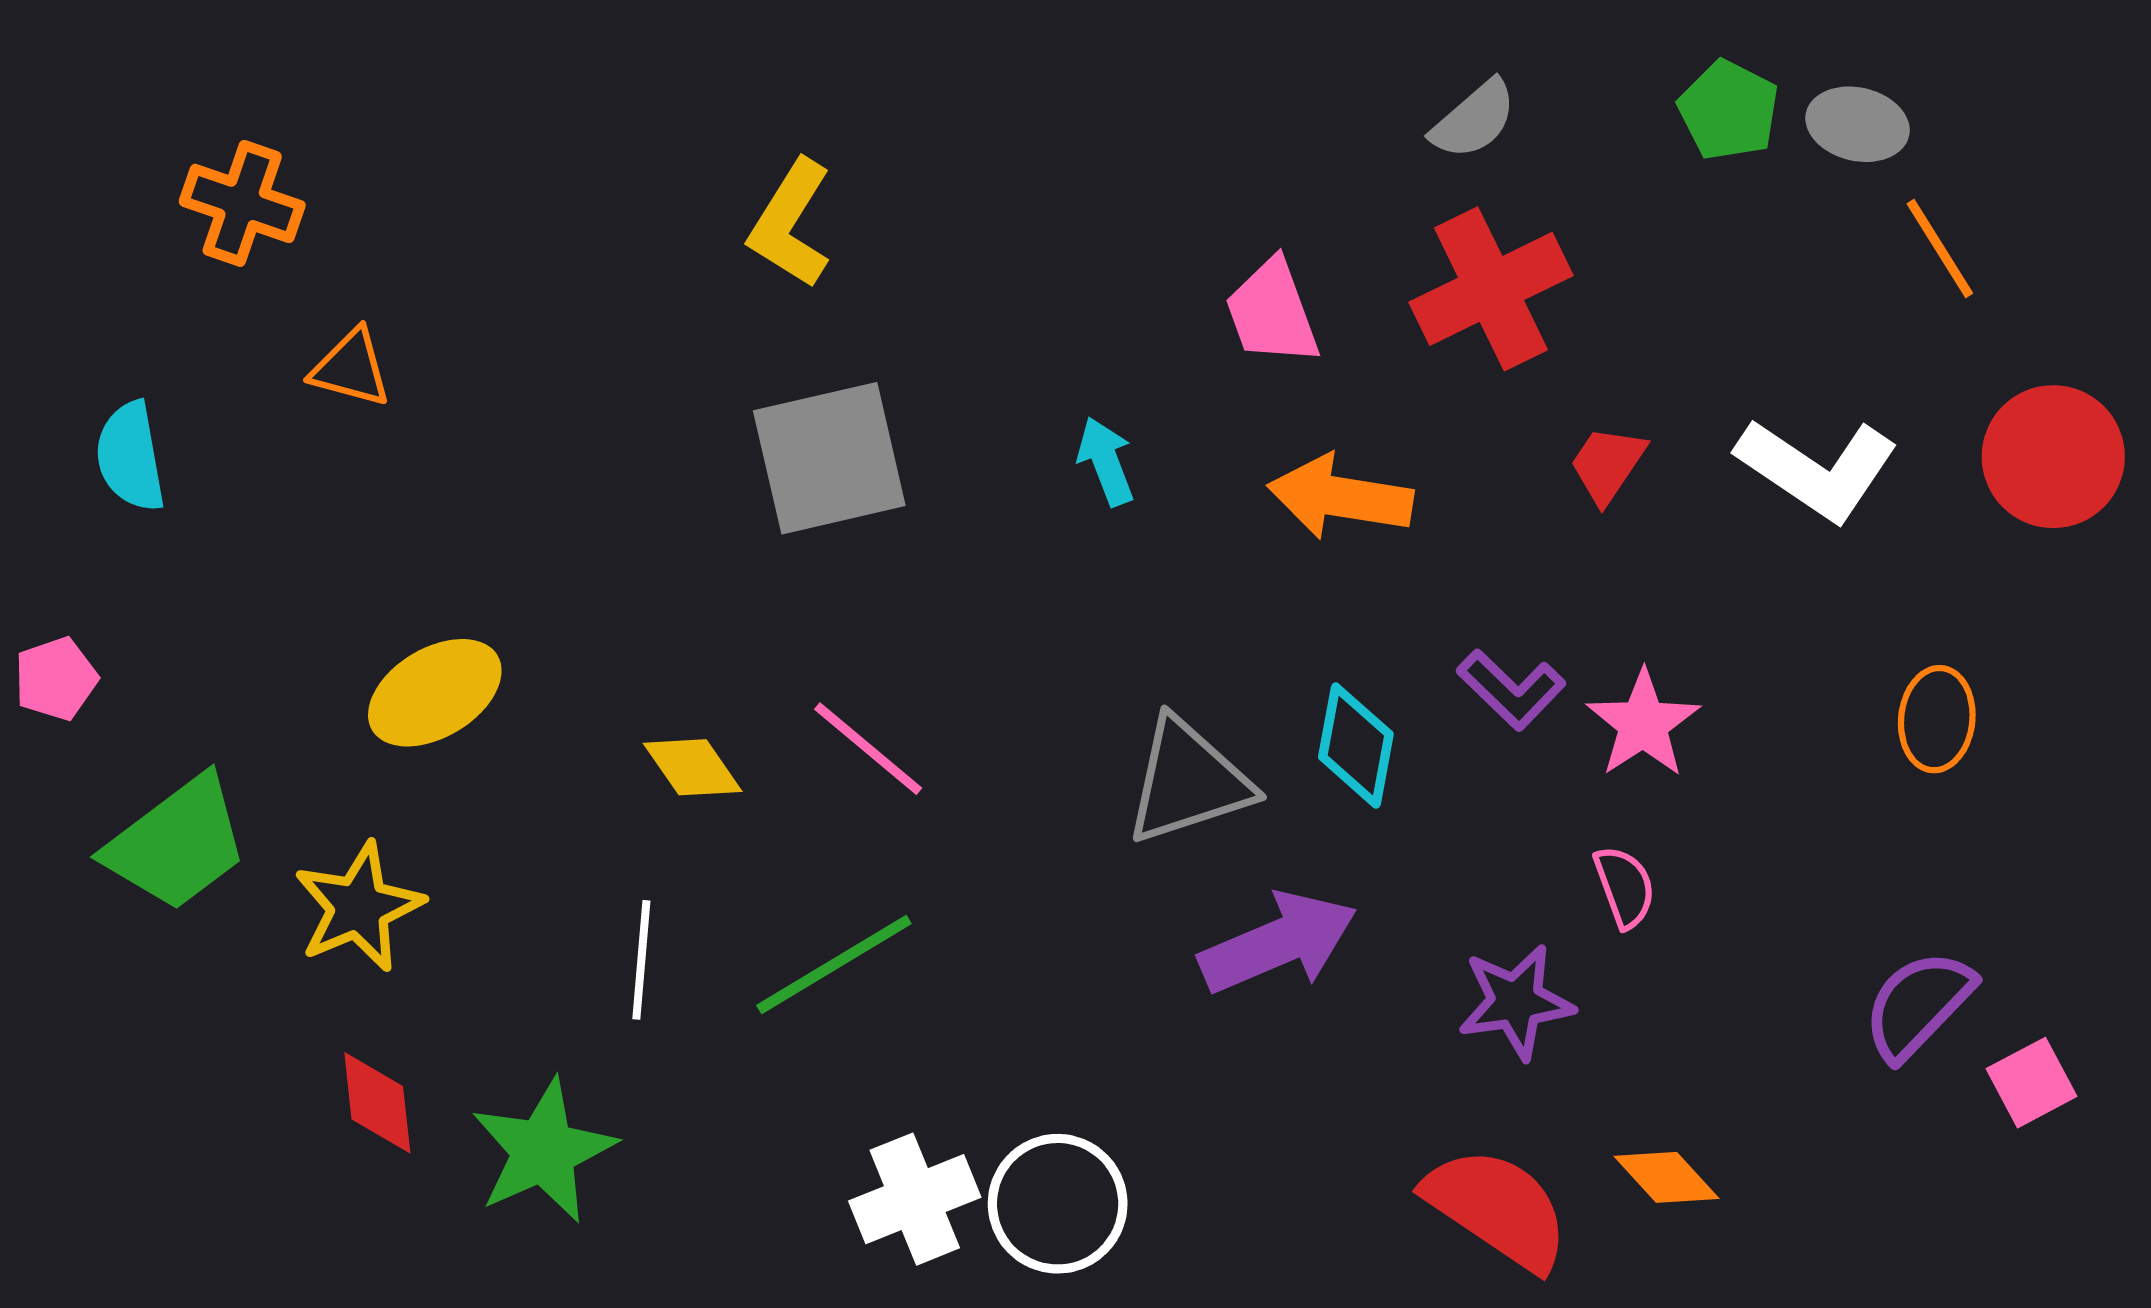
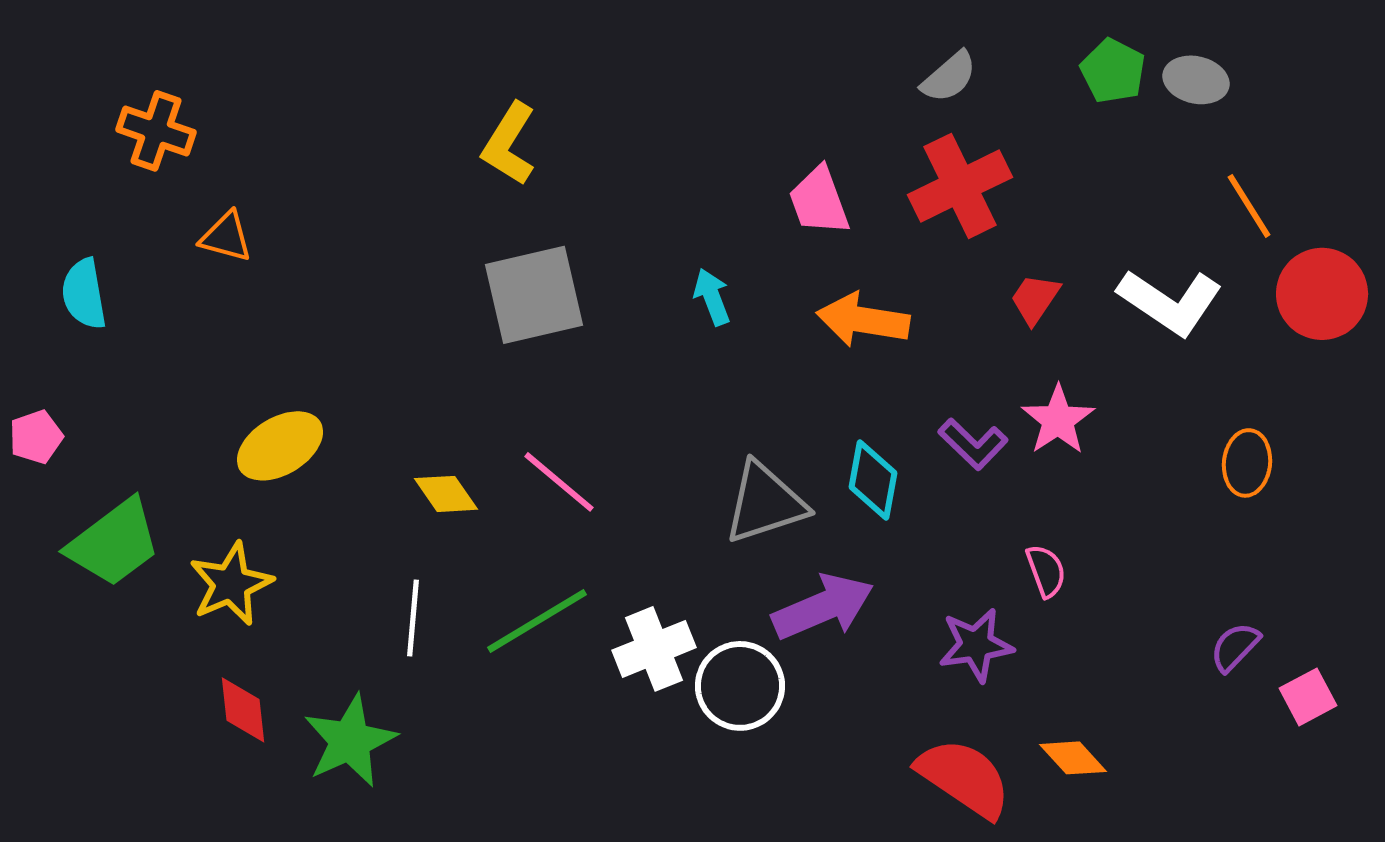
orange line: (1940, 249) -> (1249, 206), moved
pink star: (1643, 724) -> (1058, 420), moved
purple semicircle: (1918, 1005) -> (1235, 647), size x0.7
white cross: (915, 1199) -> (654, 649), moved
white circle: (1058, 1204) -> (740, 686), moved

